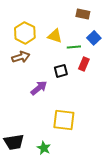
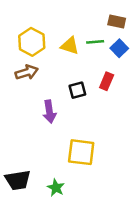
brown rectangle: (83, 14) -> (117, 22), moved
green line: (74, 47) -> (95, 42), moved
purple arrow: (39, 88) -> (49, 112), turned 120

